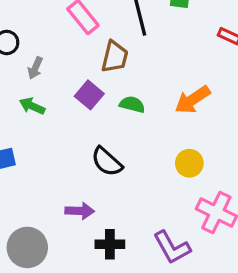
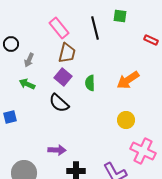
brown trapezoid: (115, 57) -> (67, 53), moved
green semicircle: (132, 104) -> (90, 83), turned -105
black semicircle: (107, 162) -> (59, 103), moved

